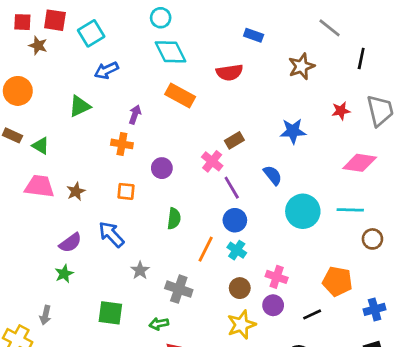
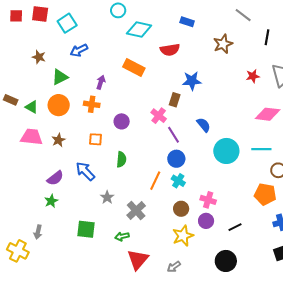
brown star: (38, 45) -> (39, 57), moved
cyan diamond: (171, 52) -> (139, 30), moved, turned -50
orange circle: (18, 91) -> (59, 105), moved
blue star: (293, 131) -> (192, 81), moved
brown rectangle: (234, 140) -> (175, 100), turned -40
green semicircle: (174, 219) -> (121, 159), moved
orange pentagon: (337, 281) -> (265, 194), moved
gray cross: (179, 289) -> (136, 211), turned 30

